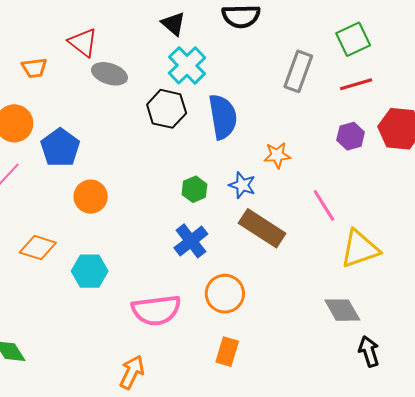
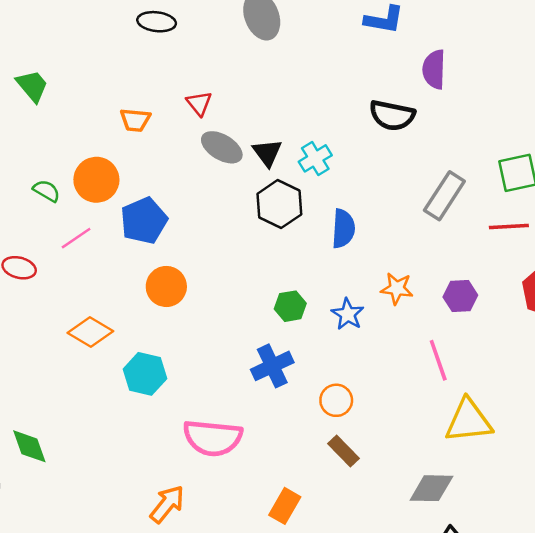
black triangle: (173, 24) -> (267, 153), moved
red triangle: (83, 42) -> (199, 103), size x0.7
cyan cross: (187, 65) -> (315, 158), size x0.7
blue semicircle: (223, 117) -> (343, 229), size x0.7
purple hexagon: (351, 136) -> (460, 296), moved
brown rectangle: (262, 228) -> (344, 451), moved, size x0.6
orange circle: (225, 294) -> (336, 400), moved, size x0.7
gray diamond: (342, 310) -> (431, 488), turned -72

